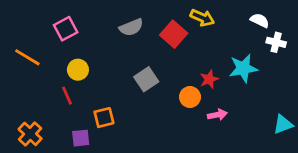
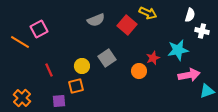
white semicircle: (260, 20) -> (190, 15), turned 80
pink square: (66, 29) -> (39, 29), moved
yellow circle: (78, 70) -> (82, 66), moved
pink arrow: (217, 115) -> (189, 75), moved, size x1.5

